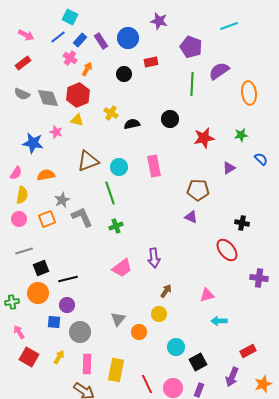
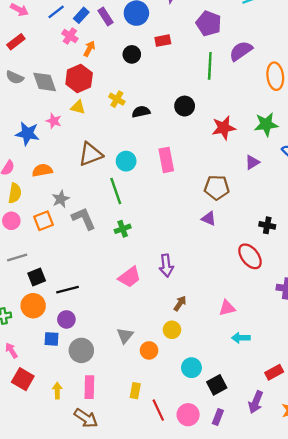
green star: (241, 135) -> (266, 124), size x1.5
yellow arrow: (59, 357) -> (57, 391), moved, turned -32
yellow rectangle: (116, 370) -> (135, 391), moved, size x0.6

